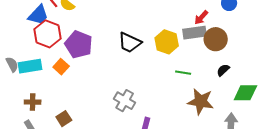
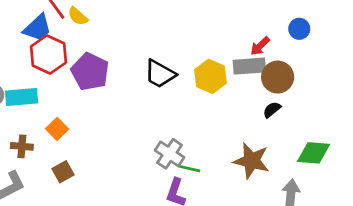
orange square: (61, 67) -> (57, 129), moved
black semicircle: (223, 70) -> (272, 110), moved
green line: (183, 73) -> (189, 169), moved
gray cross: (125, 101) -> (170, 154), moved

